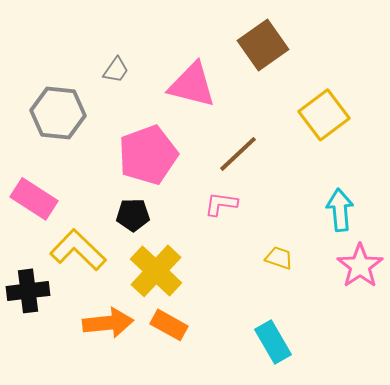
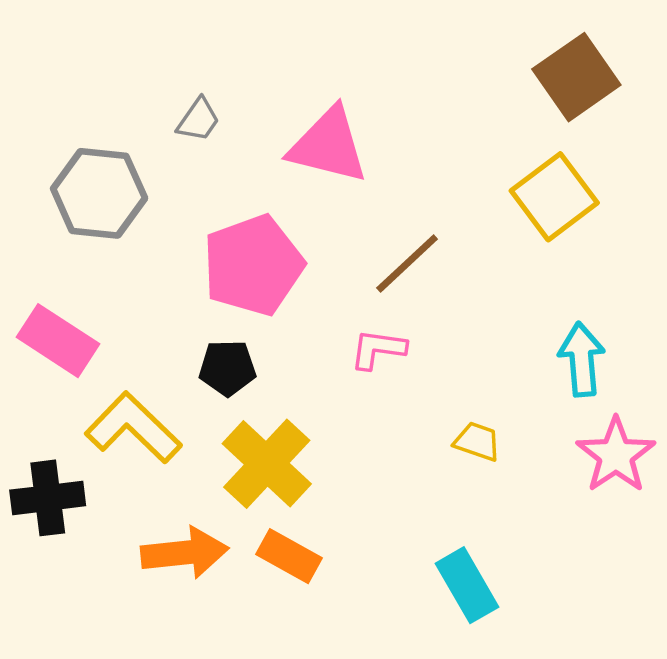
brown square: (263, 45) -> (576, 77), moved

